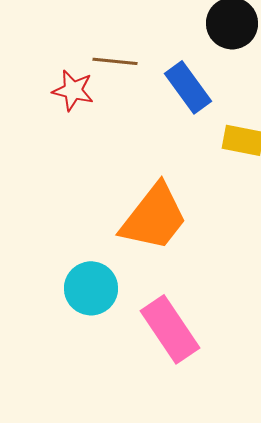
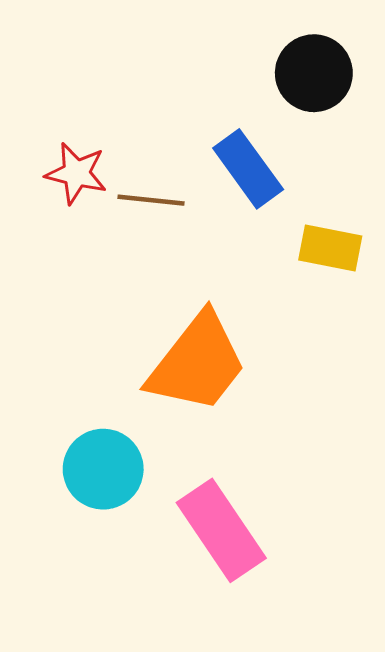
brown line: (115, 61) -> (151, 200), moved

